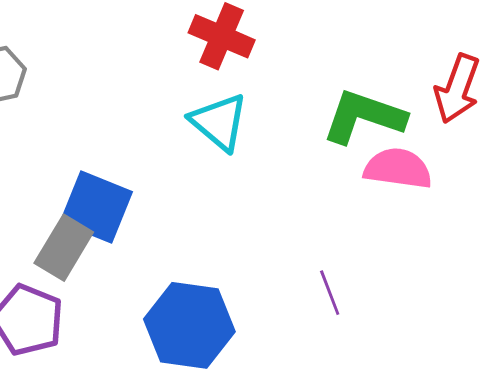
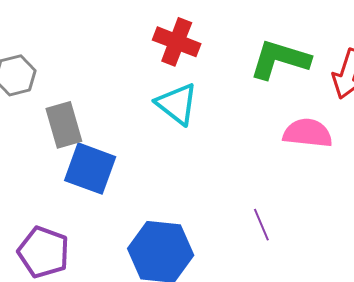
green L-shape: (364, 117) -> (280, 59), moved
gray rectangle: (64, 248) -> (64, 125), moved, turned -45

